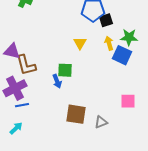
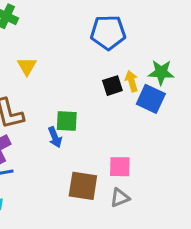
black square: (106, 20) -> (112, 86), moved
yellow triangle: (80, 43) -> (27, 66), moved
pink square: (128, 101) -> (120, 167), moved

